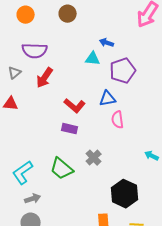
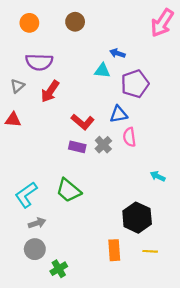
cyan arrow: (152, 156) -> (158, 176), moved
gray cross: (94, 158) -> (103, 145), moved

